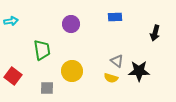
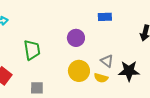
purple circle: (71, 24) -> (76, 38), moved
yellow circle: (72, 71) -> (79, 71), moved

